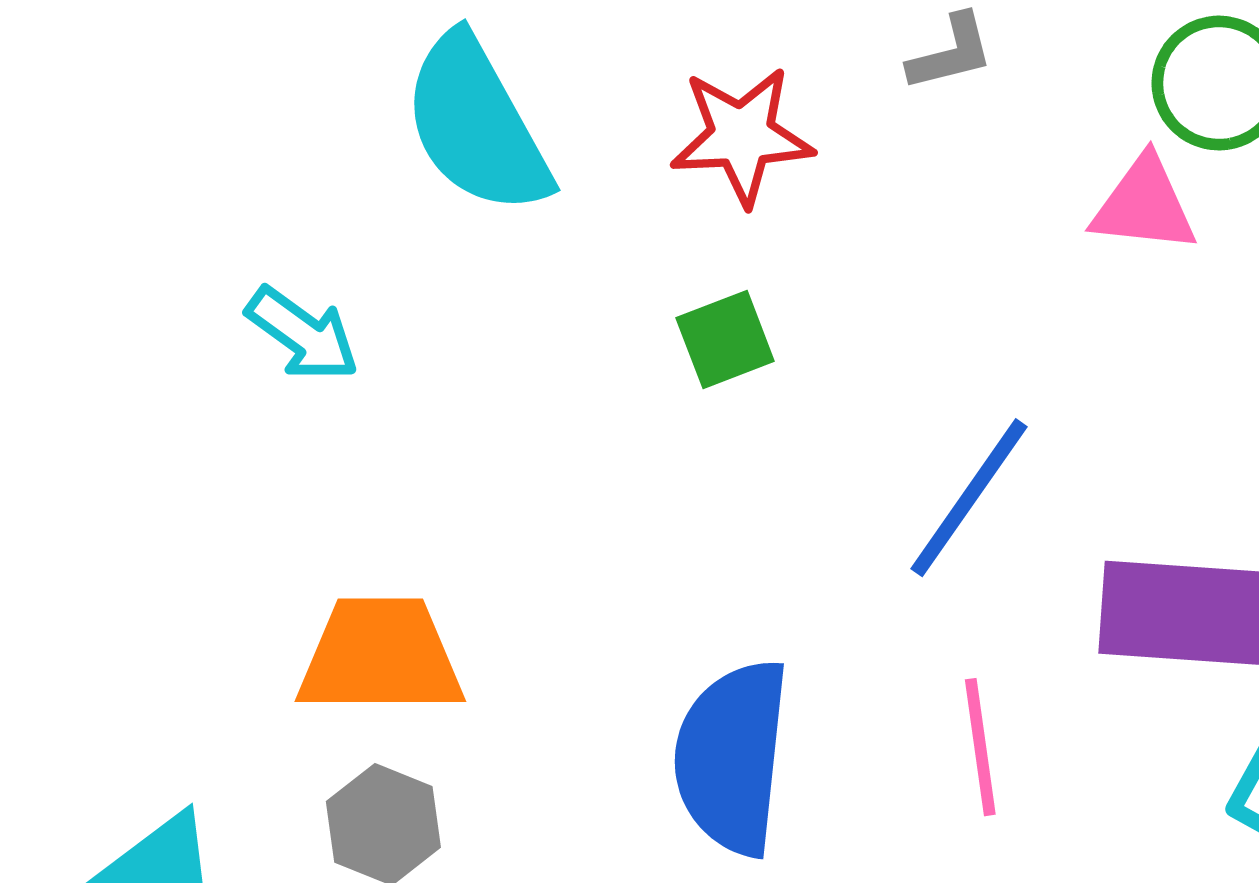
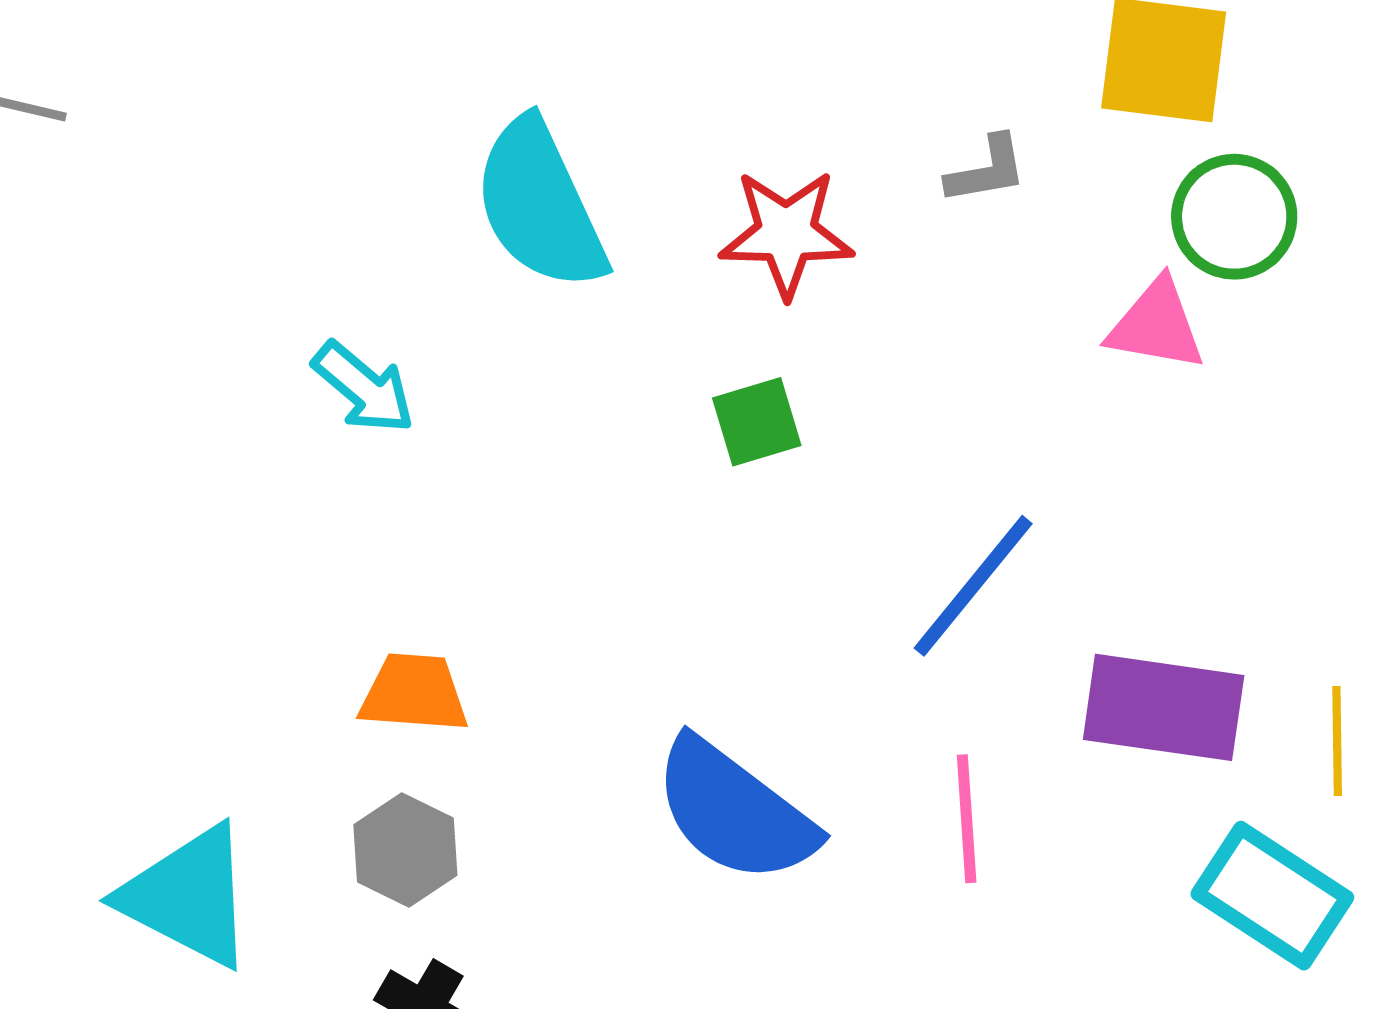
orange trapezoid: (380, 656) -> (414, 693), size x0.7
blue semicircle: (732, 757) -> (735, 811), turned -63

